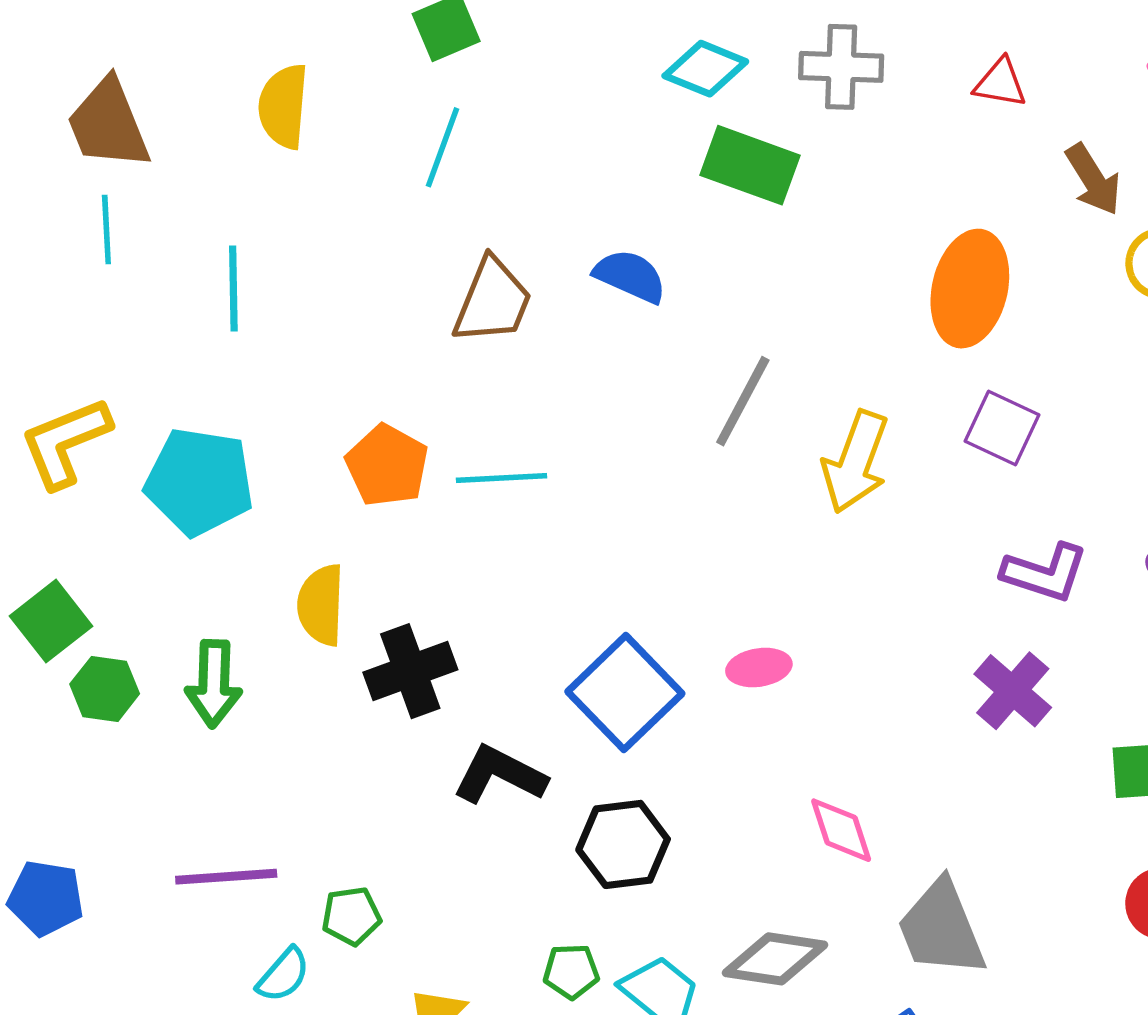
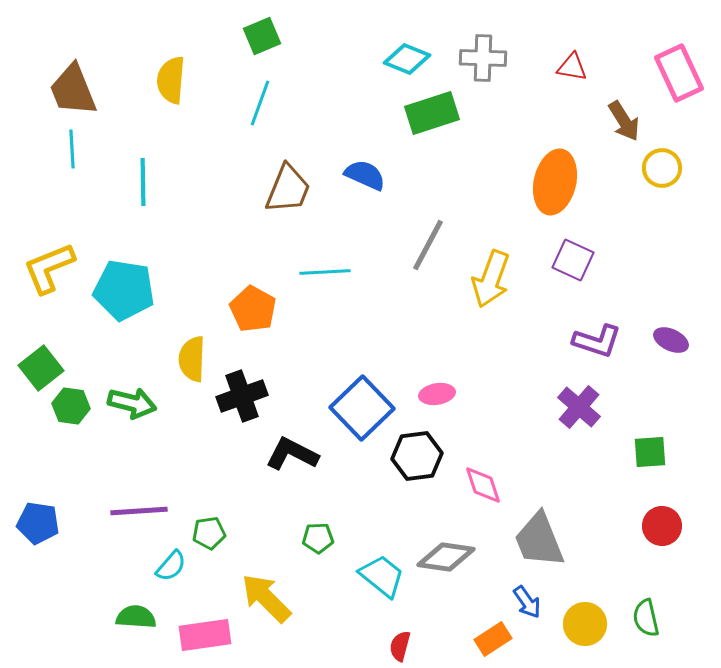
green rectangle: (750, 165) -> (432, 113), turned -38
orange pentagon: (387, 466) -> (253, 309), moved
cyan line: (501, 478) -> (325, 272), moved
green arrow: (214, 684) -> (132, 403), turned -78
black hexagon: (623, 844) -> (417, 456), moved
green pentagon: (571, 971) -> (318, 538), moved

